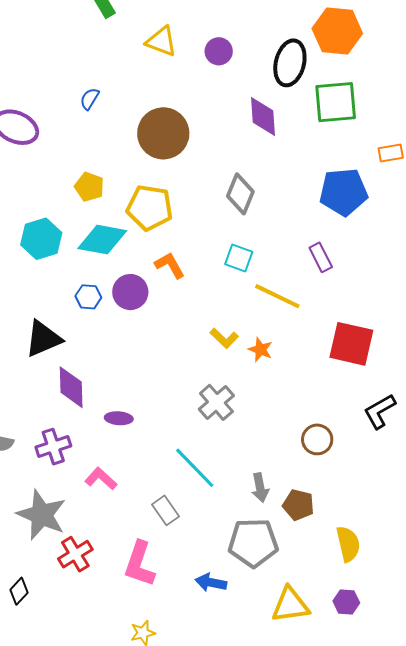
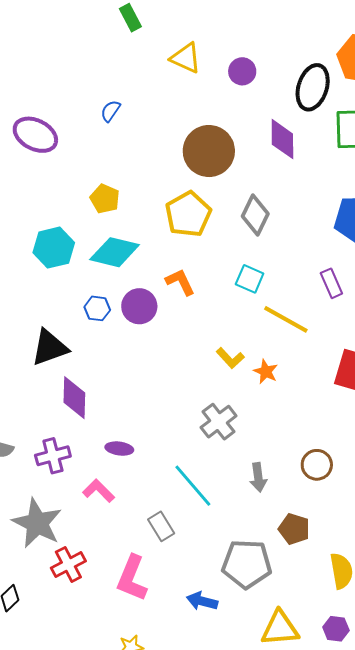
brown circle: (163, 133) -> (209, 151), moved
yellow pentagon: (150, 208) -> (188, 214), moved, turned 30
purple ellipse: (119, 418) -> (119, 449), moved
gray arrow: (260, 488) -> (258, 477), moved

